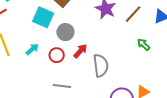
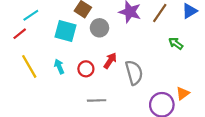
gray circle: (65, 32) -> (99, 28), moved
cyan arrow: (32, 49) -> (59, 67), turned -64

